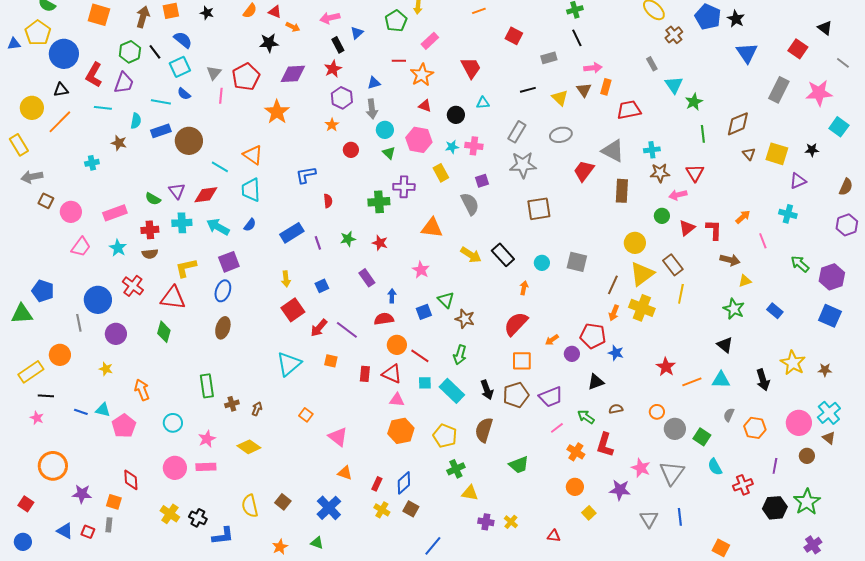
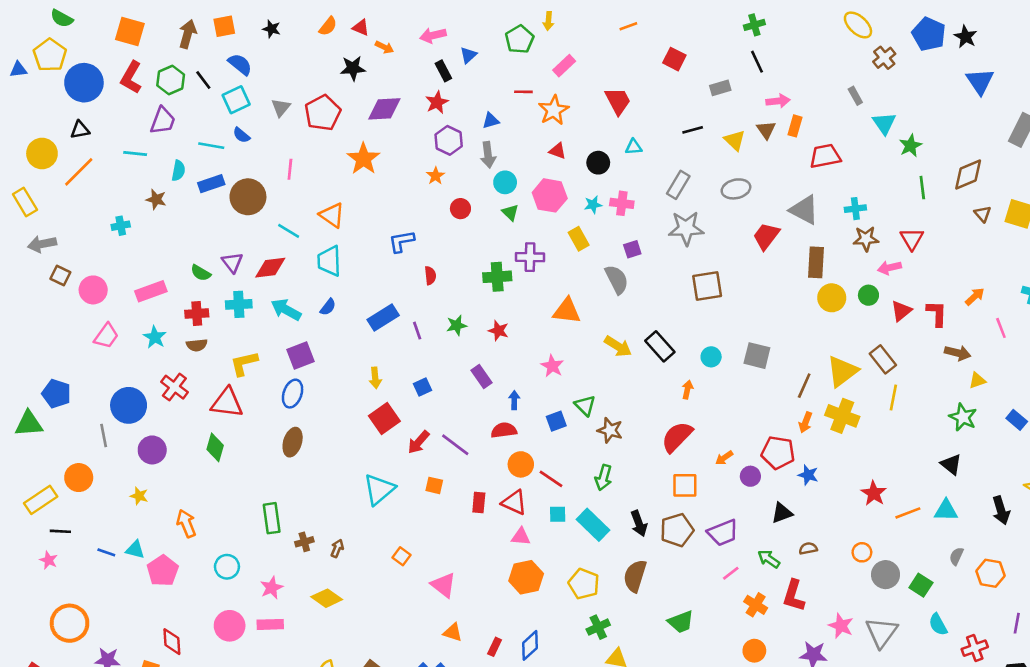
red L-shape: (94, 75) -> (131, 77), moved
pink line: (221, 96) -> (290, 169), moved
yellow circle: (635, 243) -> (832, 298), moved

